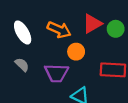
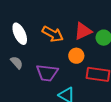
orange circle: (76, 52) -> (76, 56), moved

